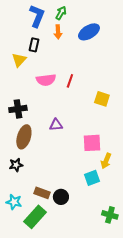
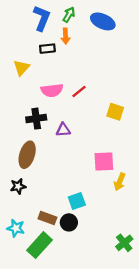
blue ellipse: (89, 32) -> (103, 21), moved, turned 55
black rectangle: (34, 45) -> (47, 49), moved, turned 72
red line: (70, 81) -> (79, 91), turned 32
black cross: (18, 109) -> (36, 119), moved
purple triangle: (56, 125) -> (63, 130), moved
cyan square: (92, 178) -> (77, 201), moved
green cross: (110, 215) -> (124, 243), turned 35

